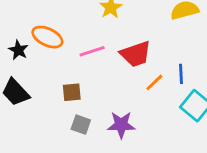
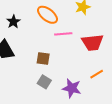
orange ellipse: (47, 37) -> (47, 15), moved
orange line: (154, 82) -> (97, 74), moved

